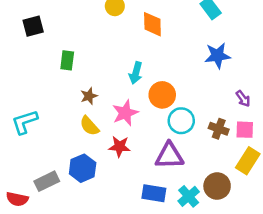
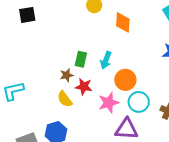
green rectangle: (67, 60) -> (81, 59), moved
pink star: (125, 113) -> (109, 103), moved
red star: (120, 147) -> (84, 87), moved

